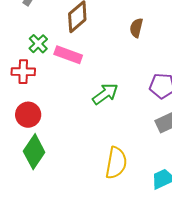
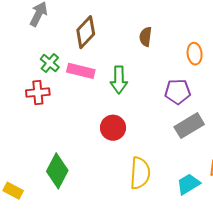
green arrow: (105, 94) -> (119, 80), moved, turned 132
red circle: (28, 115) -> (113, 128), moved

